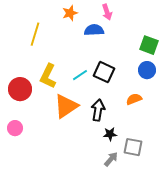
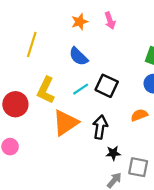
orange star: (70, 13) -> (80, 22), moved
blue semicircle: (94, 30) -> (78, 56), moved, turned -132

